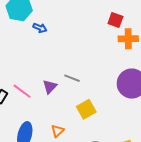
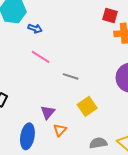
purple triangle: (50, 87) -> (48, 112), moved
pink line: (22, 91) -> (41, 57), moved

